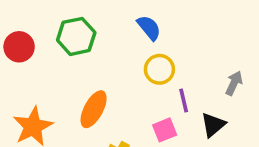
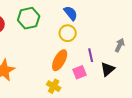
yellow circle: (159, 69) -> (68, 33), moved
orange ellipse: (94, 109) -> (60, 60), moved

